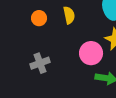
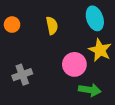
orange circle: (39, 18) -> (12, 25), moved

